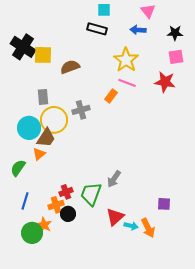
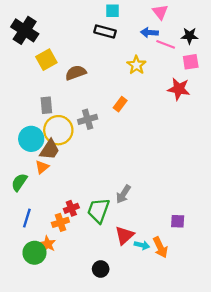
black cross: (23, 47) -> (25, 30), moved
yellow square: (43, 55) -> (46, 60), turned -30
yellow star: (126, 60) -> (136, 65), size x0.7
pink line: (127, 83) -> (166, 44), moved
black circle: (68, 214) -> (101, 269), moved

